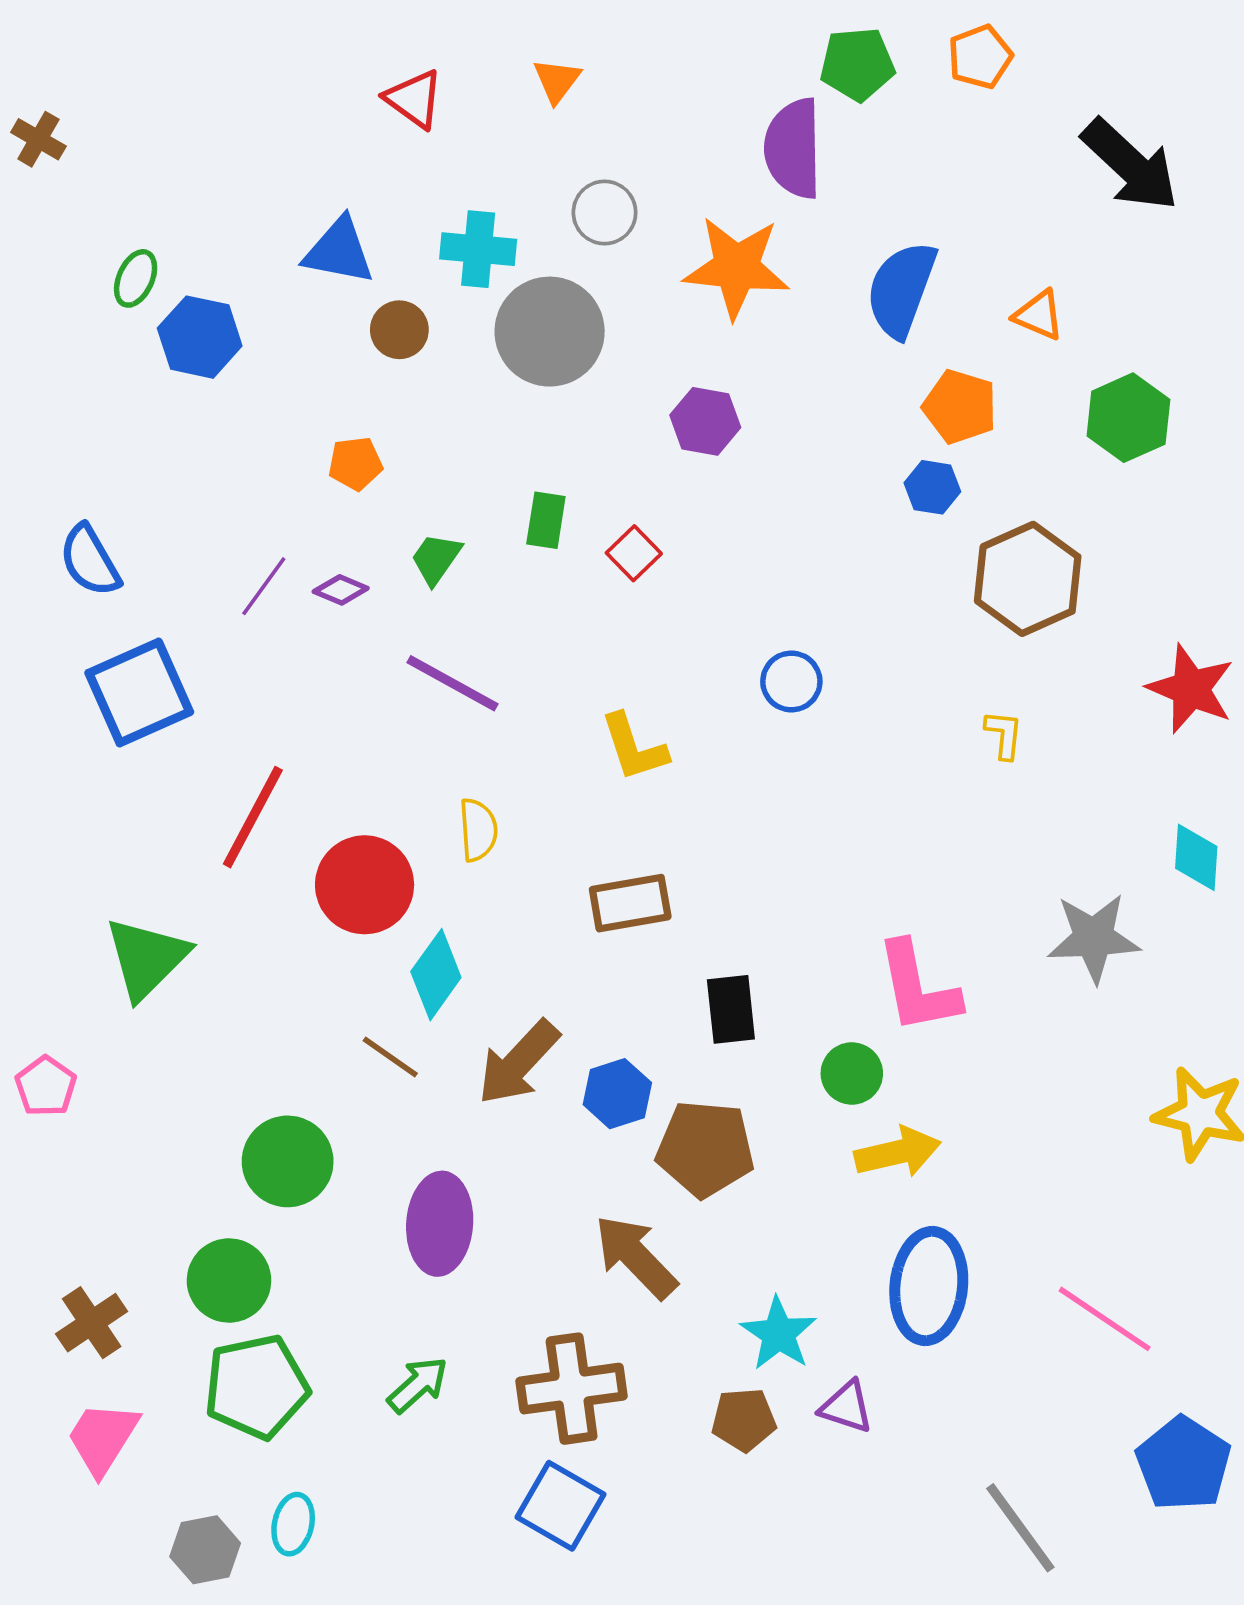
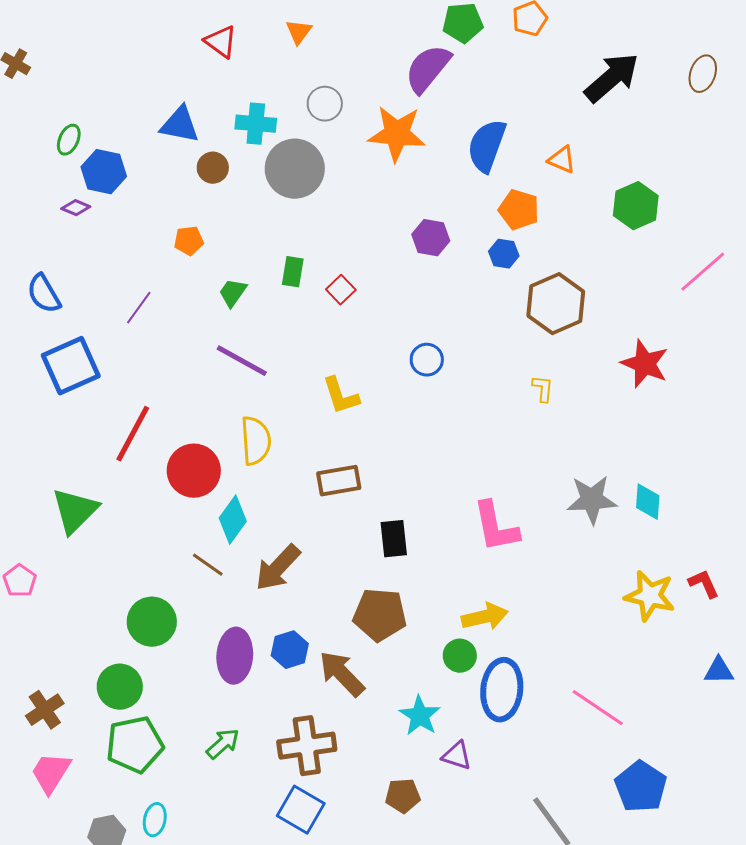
purple semicircle: (793, 148) -> (428, 69), turned 40
black arrow: (1130, 165) -> (612, 78), turned -84
green hexagon: (1128, 418) -> (636, 206), moved
purple hexagon: (705, 421) -> (431, 238), moved
purple diamond: (341, 590) -> (76, 208), moved
yellow semicircle: (478, 830) -> (256, 441), size x1.4
cyan diamond: (1196, 857) -> (648, 502), moved
green circle: (852, 1073) -> (460, 656), moved
blue hexagon: (617, 1094) -> (290, 650), moved
brown pentagon: (744, 1420) -> (403, 796), moved

